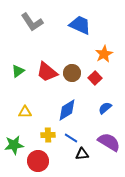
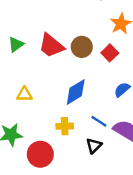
yellow cross: (48, 135) -> (65, 126), moved
blue line: (71, 138) -> (99, 121), moved
black triangle: (82, 154) -> (94, 146), turned -40

